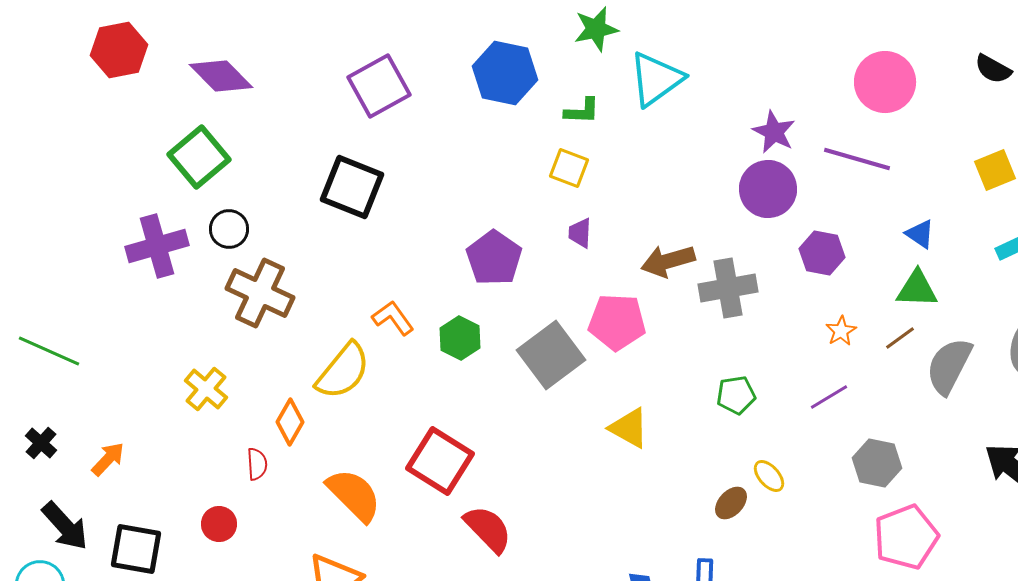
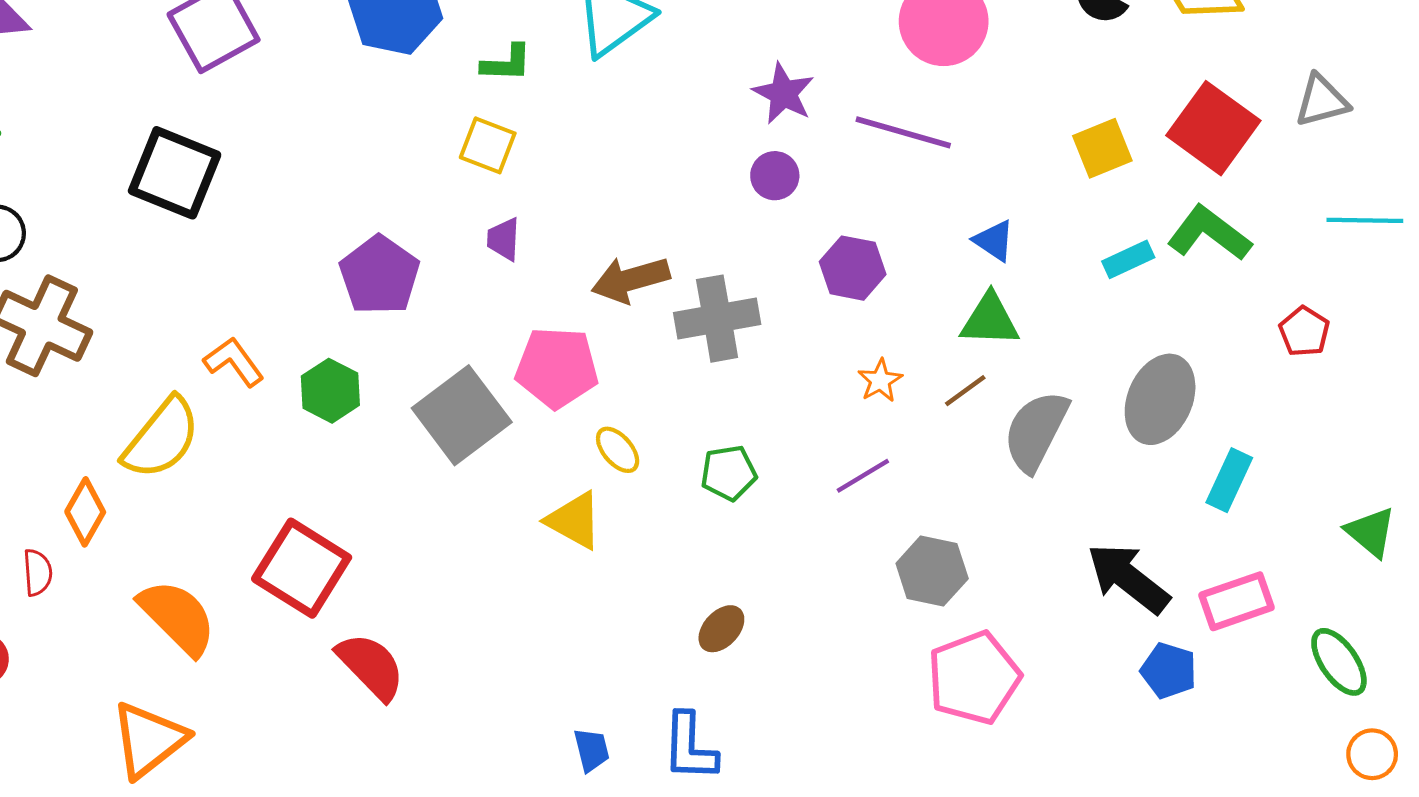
purple circle: (768, 189) -> (775, 176), size x0.6
yellow ellipse: (769, 476) -> (618, 450), moved

